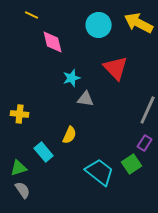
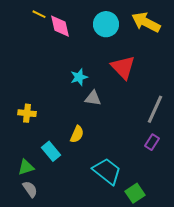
pink diamond: (53, 42) -> (60, 26), moved
green square: (132, 164) -> (135, 193), moved

